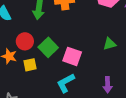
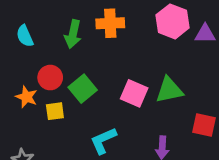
green triangle: (110, 44) -> (169, 90), size x1.5
pink square: (72, 56) -> (134, 93), moved

